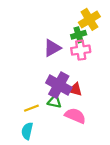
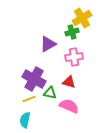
pink cross: (81, 50) -> (74, 57), moved
purple cross: (59, 85) -> (34, 79), moved

